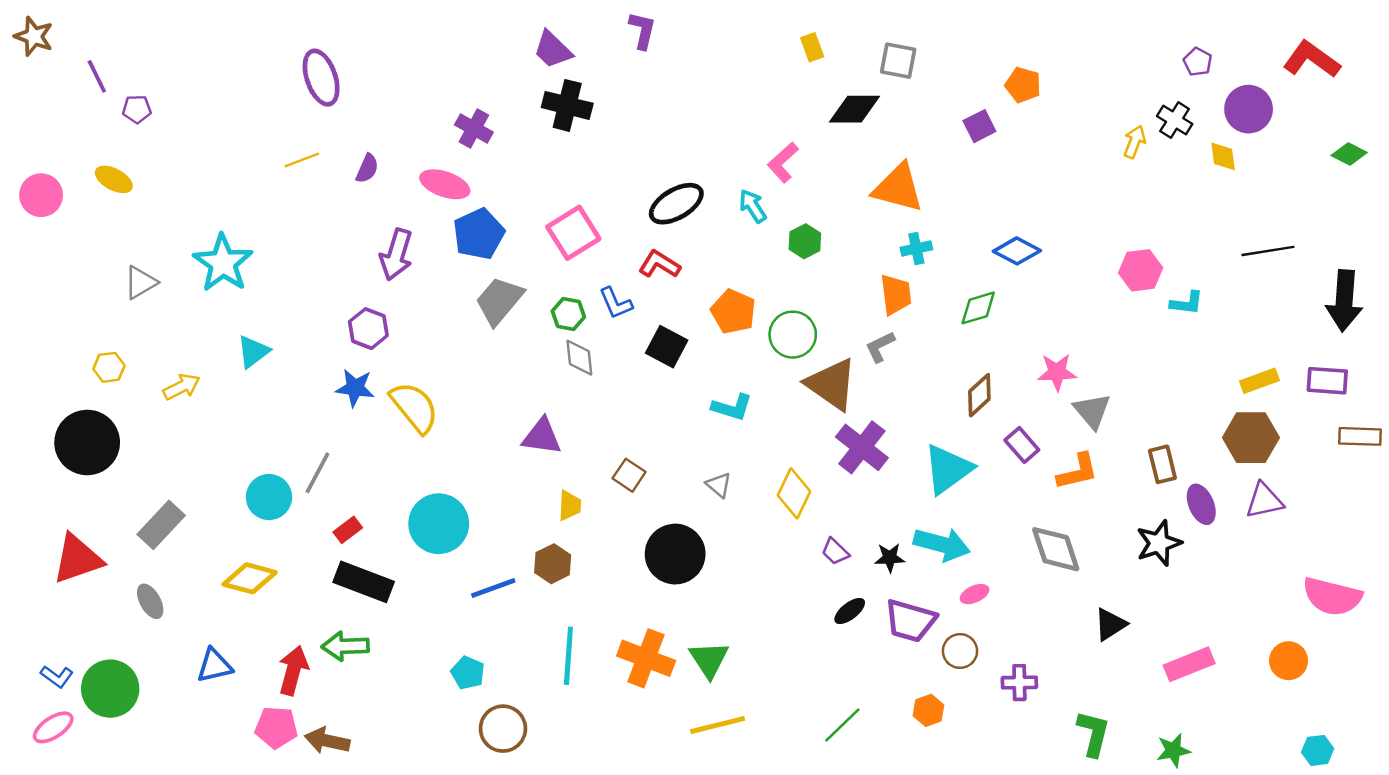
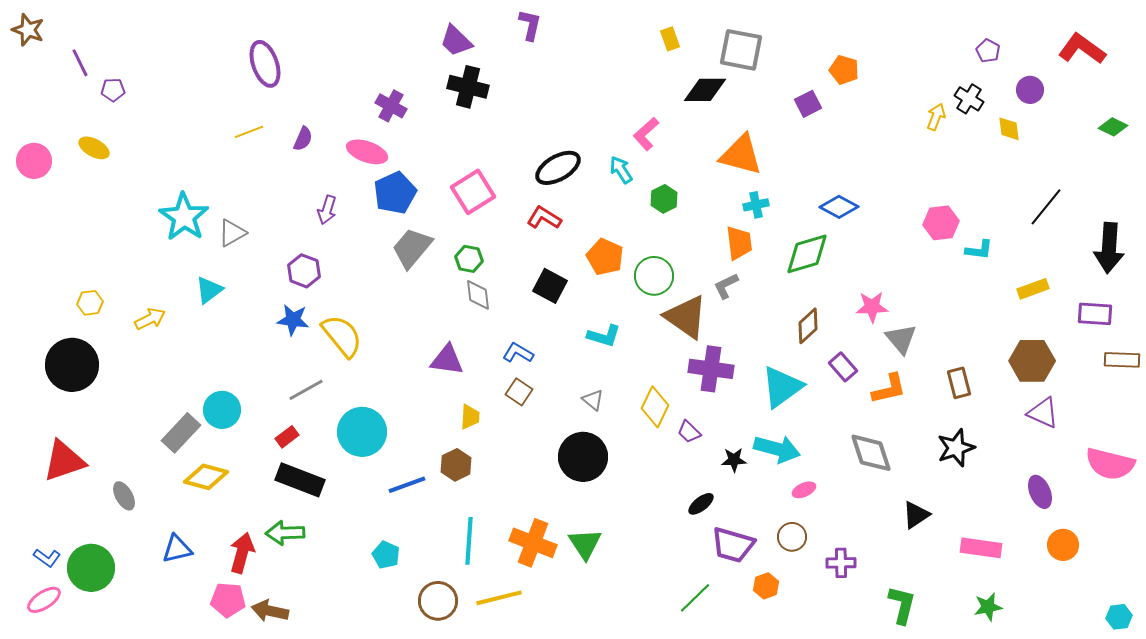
gray square: (898, 61) -> (741, 50), size x1.4
purple circle: (1249, 109) -> (1030, 90), size x0.7
black line: (1268, 251) -> (1046, 207), turned -42
purple arrow: (396, 255) -> (327, 210), size x0.7
gray triangle: (140, 282) -> (232, 233), moved
blue L-shape: (616, 303) -> (518, 353), moved, turned 144
green diamond: (978, 308) -> (807, 254), size x1.4
yellow rectangle: (1259, 381) -> (1033, 289), moved
purple cross: (862, 447) -> (711, 369), turned -30
gray line: (317, 473) -> (306, 390), moved, turned 33
purple triangle: (1264, 501) -> (1043, 413), turned 36
purple ellipse: (1201, 504) -> (1040, 492), moved
gray rectangle: (161, 525) -> (181, 433), moved
purple trapezoid: (835, 552) -> (689, 432), moved
black circle: (675, 554) -> (583, 457), moved
pink semicircle: (1332, 596) -> (1110, 464), moved
purple trapezoid: (910, 621) -> (733, 545), moved
pink rectangle: (1189, 664) -> (981, 548), turned 30
yellow line: (718, 725) -> (499, 598), moved
brown circle: (503, 729) -> (438, 601), moved
green star: (1173, 750) -> (988, 607), moved
cyan hexagon: (1318, 750) -> (1119, 617), moved

